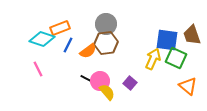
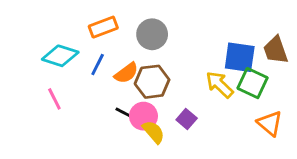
orange rectangle: (60, 28) -> (103, 27), moved
brown hexagon: (106, 43) -> (152, 82), moved
yellow arrow: (153, 59) -> (220, 85), turned -70

